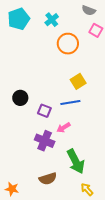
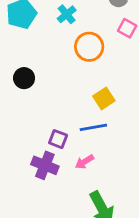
black circle: (20, 98) -> (24, 78), moved
purple cross: (45, 141) -> (45, 165), moved

